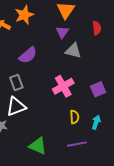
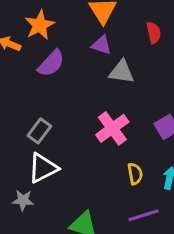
purple triangle: (62, 32) -> (101, 45), turned -40
purple semicircle: (28, 55) -> (51, 63), moved
gray rectangle: (16, 83) -> (39, 131), turned 63

